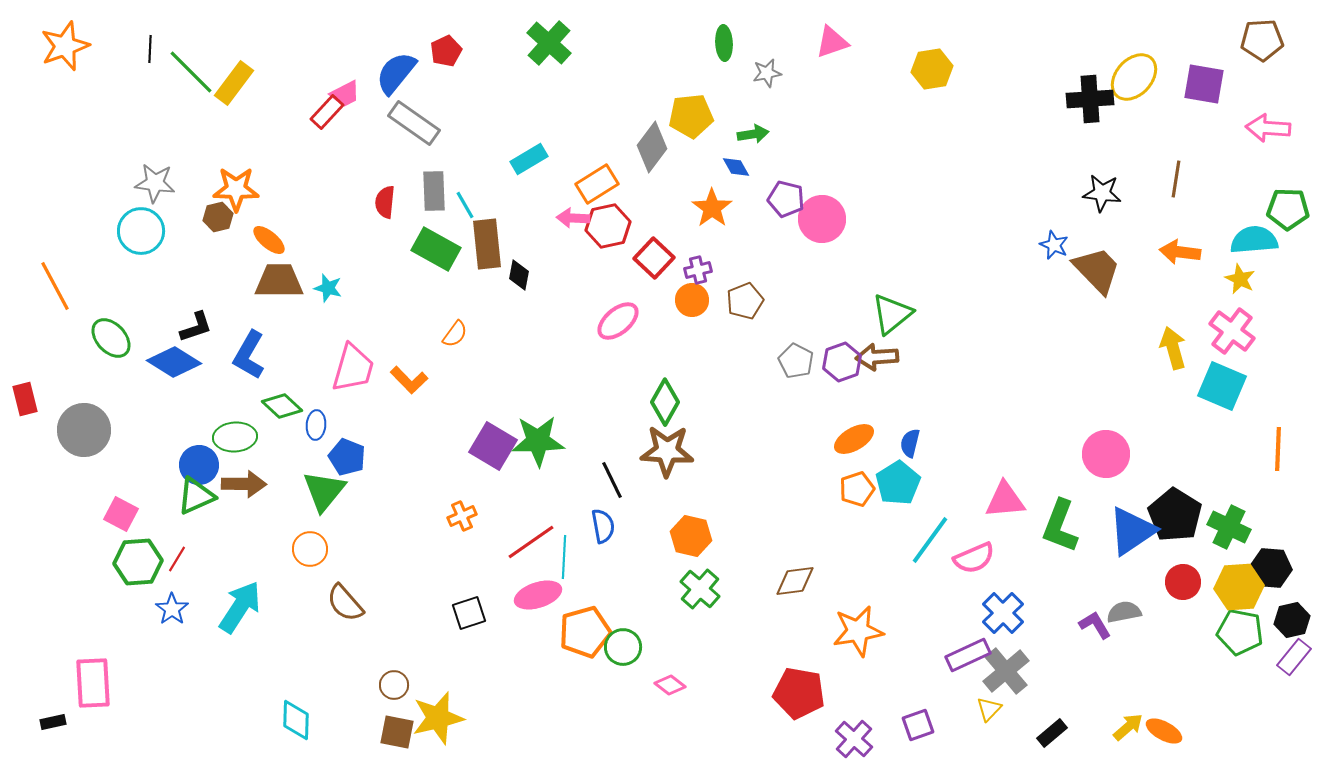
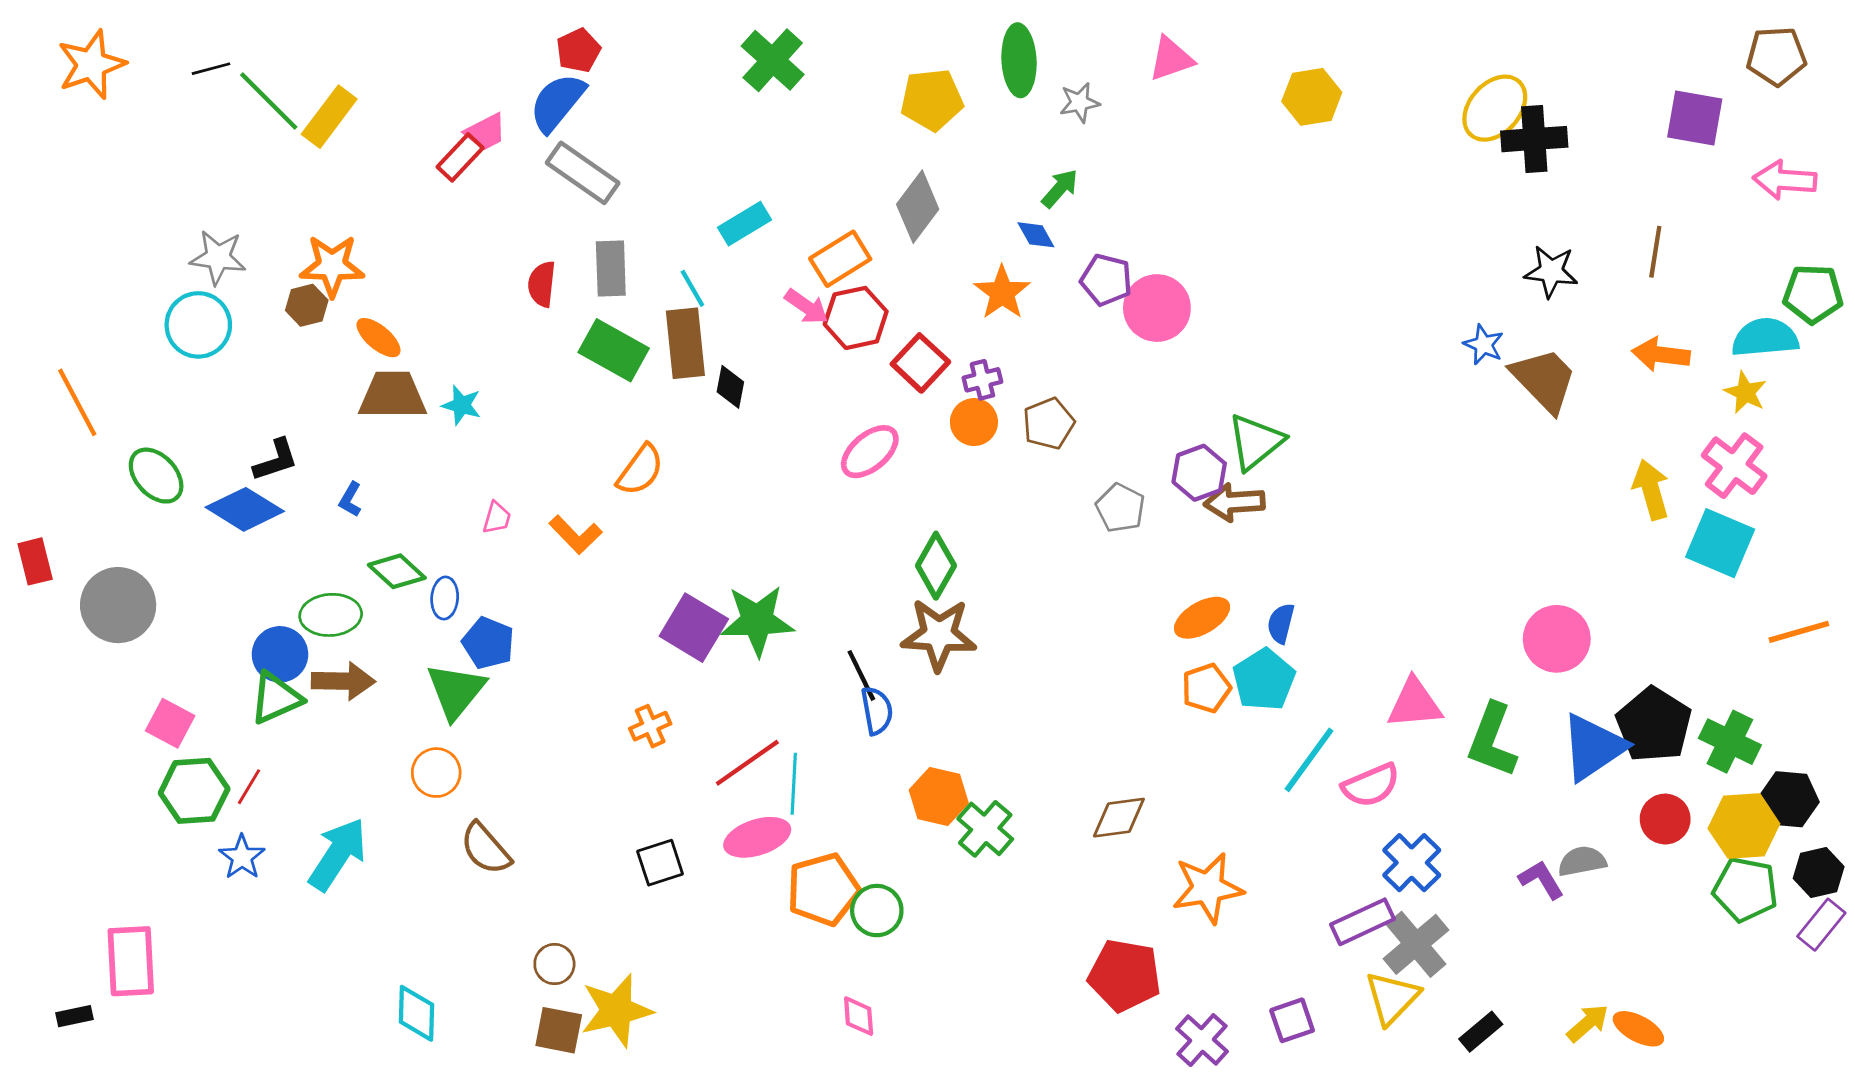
green ellipse: (724, 43) -> (1019, 60), size x1.4
black line: (150, 49) -> (211, 69), turned 72
red pentagon: (446, 51) -> (578, 50), moved
yellow ellipse: (1134, 77) -> (1495, 108), moved
yellow pentagon: (691, 116) -> (932, 100), moved
green arrow: (753, 134) -> (1060, 188), turned -40
cyan line: (465, 205) -> (692, 288), moved
pink arrow: (573, 218) -> (806, 307), turned -148
orange semicircle: (455, 334) -> (640, 470), size x1.4
blue L-shape: (249, 355) -> (350, 499), size x0.5
purple hexagon: (842, 362) -> (1199, 473), moved
pink trapezoid: (353, 368) -> (497, 518), size x0.5
orange line: (1278, 449) -> (1799, 632), turned 72
blue semicircle: (603, 526) -> (877, 711), moved
orange hexagon: (691, 536) -> (939, 796), moved
pink diamond: (670, 685) -> (859, 1016), moved, turned 48
yellow triangle: (989, 709) -> (1392, 998), size x1.6

